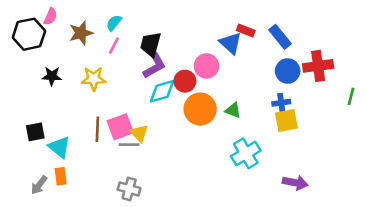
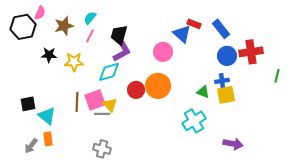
black star: (52, 76) -> (49, 55), moved
red circle: (185, 81) -> (136, 90), moved
cyan diamond: (162, 91) -> (109, 72), moved
green triangle: (233, 110) -> (203, 92), moved

